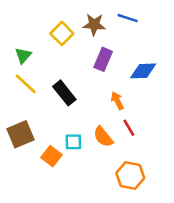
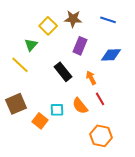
blue line: (128, 18) -> (108, 20), moved
green triangle: (23, 55) -> (31, 45), moved
black rectangle: (64, 93) -> (63, 72), moved

